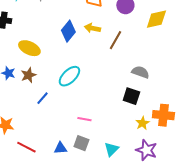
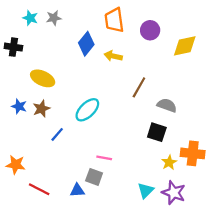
blue diamond: (68, 31) -> (86, 44), moved
brown line: (115, 40) -> (139, 87), moved
gray square: (81, 143) -> (94, 177), moved
cyan triangle: (111, 149) -> (146, 190), moved

